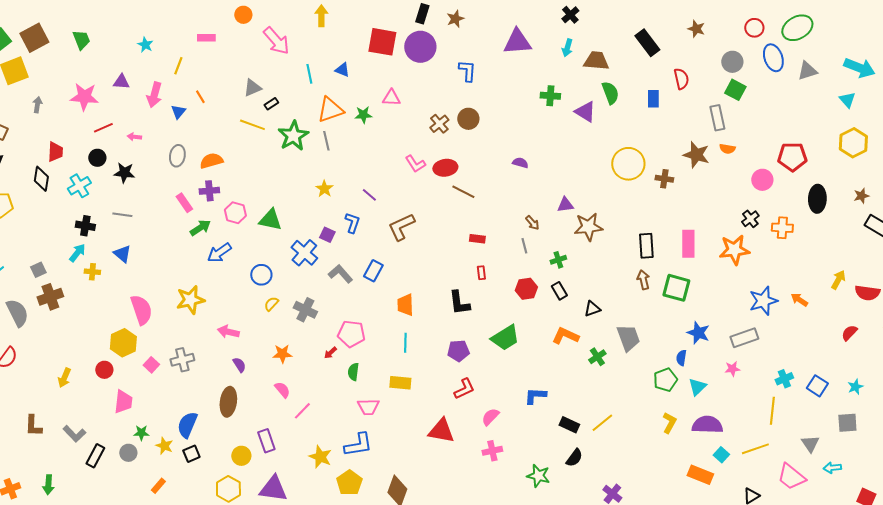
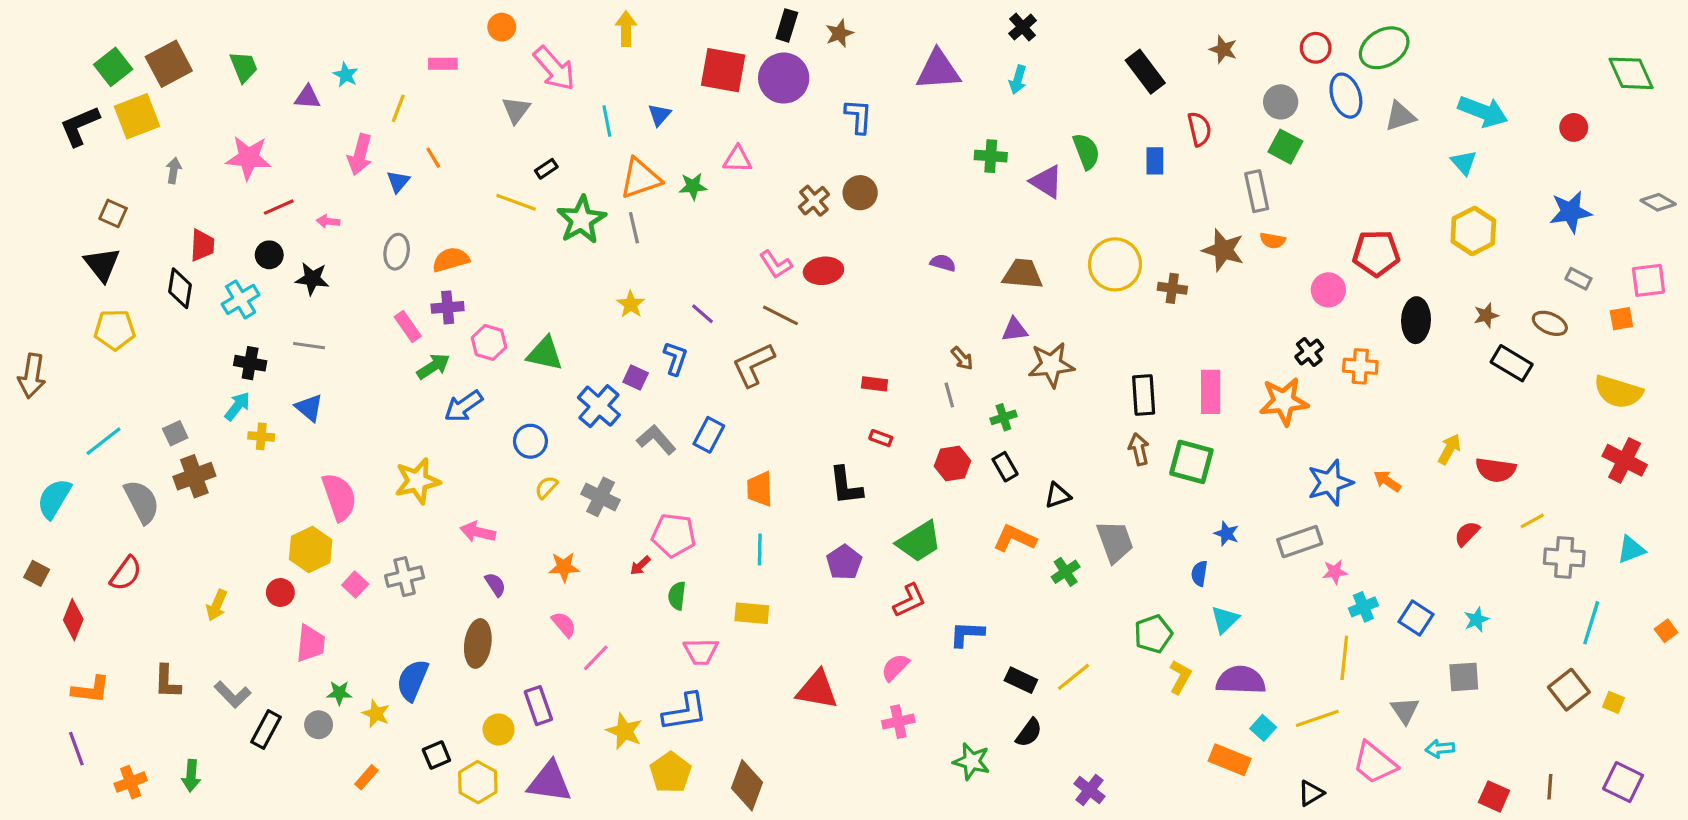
brown trapezoid: (596, 61) -> (1023, 274), moved
blue triangle: (342, 70) -> (659, 115), turned 49
purple triangle: (121, 82) -> (307, 97), moved
gray triangle: (252, 88) -> (516, 110), moved, turned -30
brown line: (463, 192) -> (780, 315), moved
red rectangle: (481, 273) -> (881, 438), turned -64
blue star: (698, 333) -> (1226, 534), size x0.7
purple pentagon: (458, 351) -> (844, 562), turned -30
pink star: (732, 369) -> (1335, 572), moved
green pentagon: (665, 380) -> (1153, 634), moved
red L-shape: (464, 389) -> (909, 600), moved
black square: (191, 454) -> (436, 755), moved

